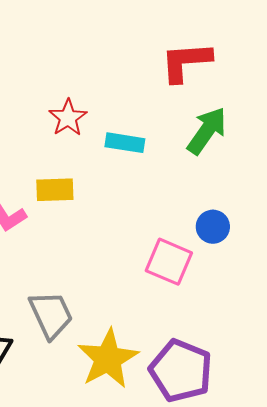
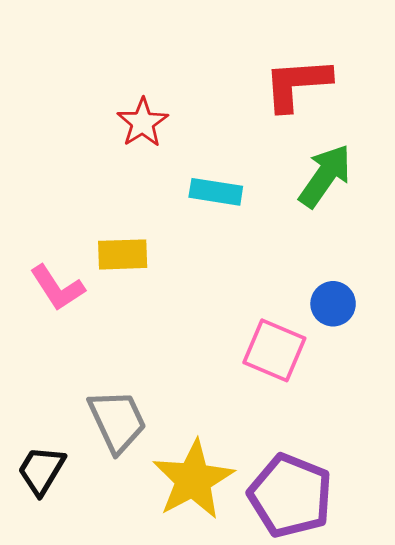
red star: (68, 118) -> (143, 123), moved

